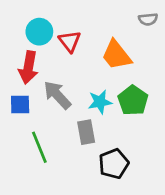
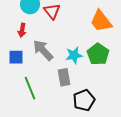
orange trapezoid: (116, 55) -> (101, 21), moved
red arrow: (28, 67) -> (22, 30), size x0.6

